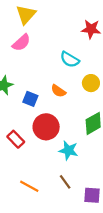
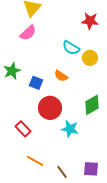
yellow circle: (91, 83) -> (90, 58), moved
red rectangle: (16, 139) -> (23, 129), moved
brown line: (65, 182) -> (62, 172), moved

